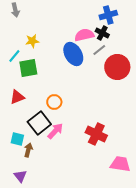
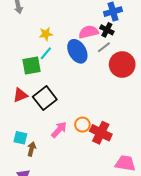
yellow star: (32, 41) -> (46, 34), moved
cyan line: (14, 56) -> (46, 53), moved
orange circle: (54, 102) -> (82, 125), moved
black square: (39, 123) -> (45, 98), moved

